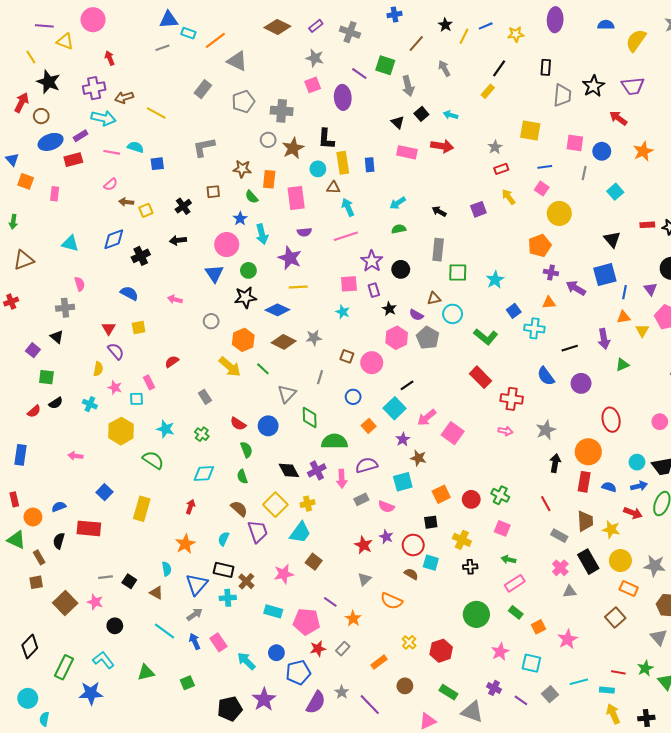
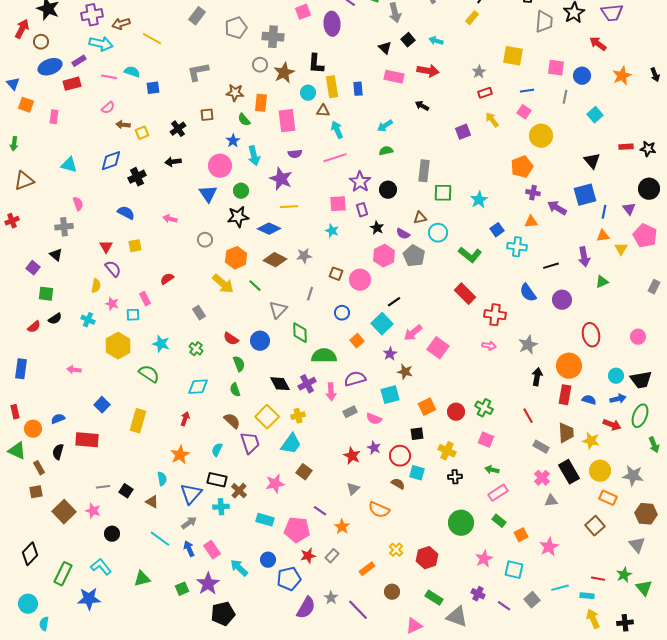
black arrow: (439, 211) -> (422, 106), moved
purple star: (264, 699) -> (208, 584), moved

